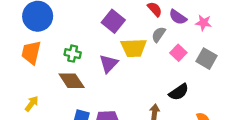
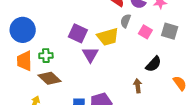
purple square: (113, 21) -> (78, 33), moved
green cross: (73, 54) -> (46, 56), moved
brown diamond: (72, 81) -> (49, 78), moved

